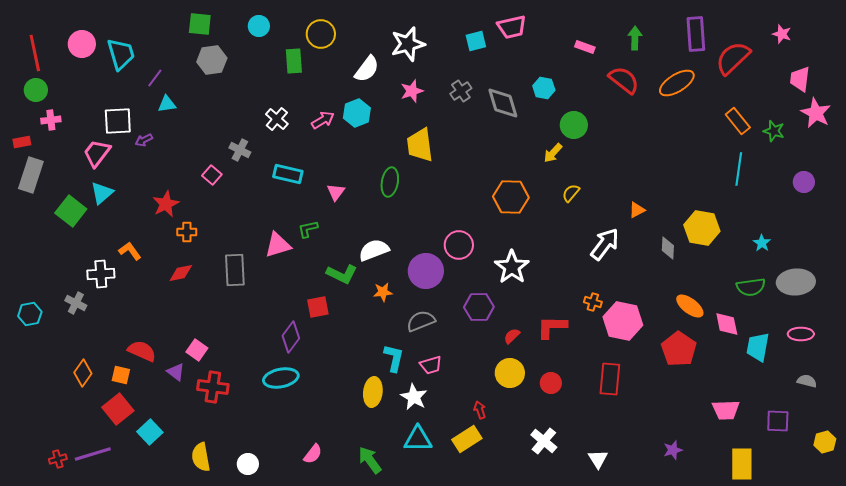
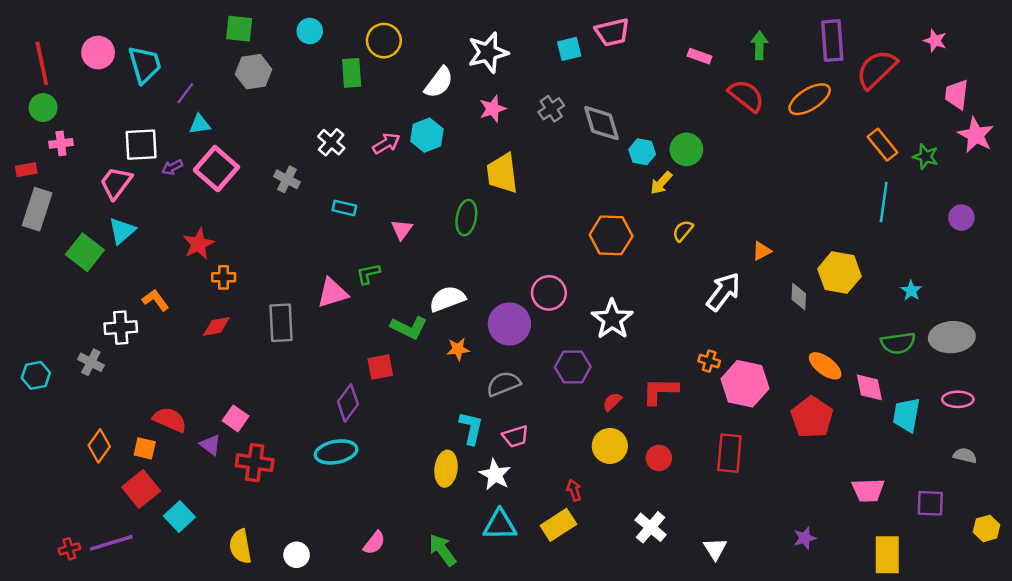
cyan hexagon: (544, 88) -> (642, 152), moved
cyan rectangle: (288, 174) -> (344, 208), size x0.7
pink square: (212, 175) -> (216, 169), moved, size x1.8

